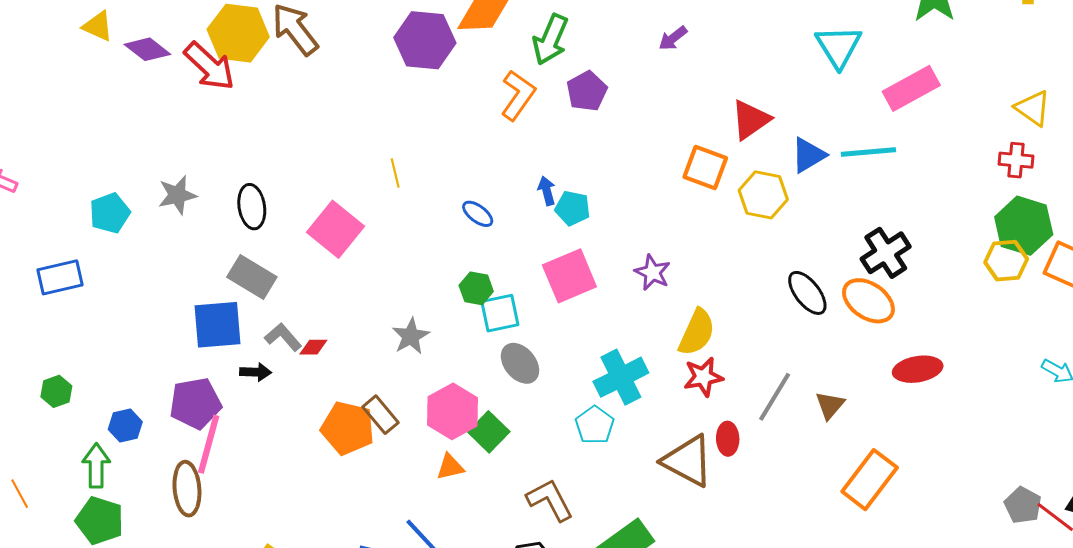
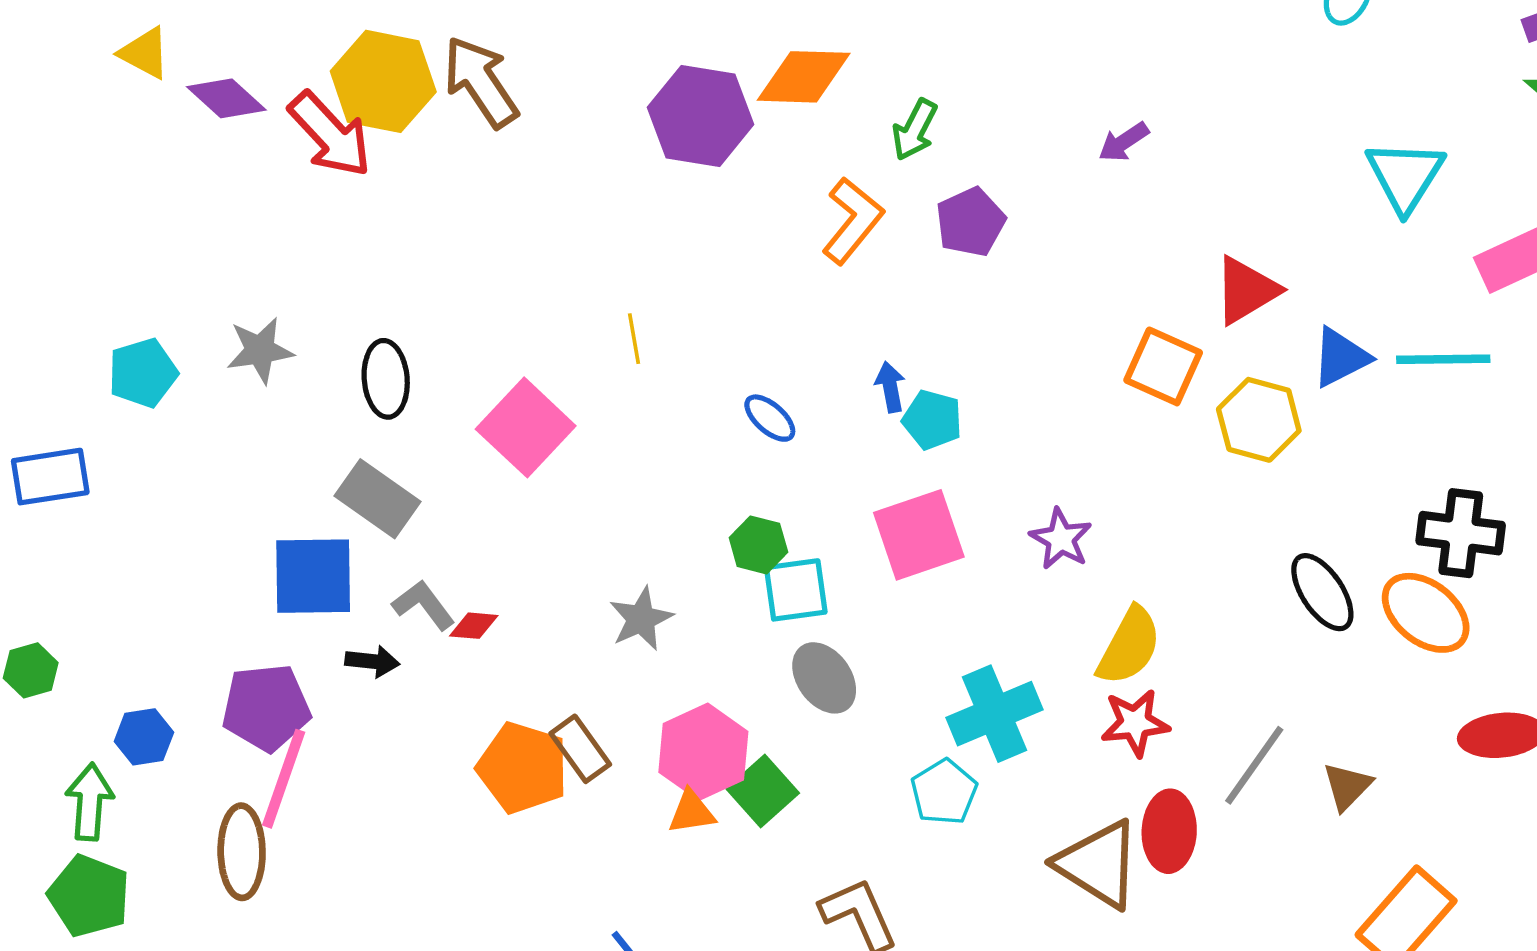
green arrow: (550, 40) -> (915, 130), size x0.7
black cross: (886, 253) -> (1461, 533), turned 36
red ellipse: (728, 439) -> (1169, 831), size x1.4
orange triangle: (450, 467) -> (692, 812), moved

